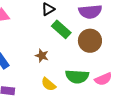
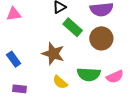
brown star: (42, 56) -> (53, 54), size x1.6

